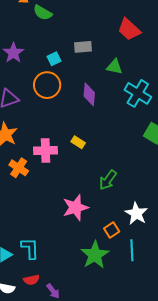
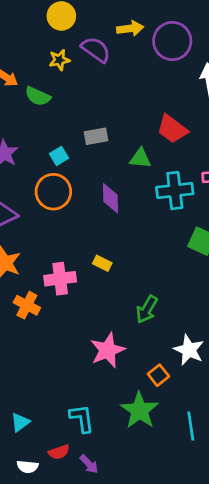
red trapezoid: (129, 29) -> (172, 129), moved
cyan cross: (138, 93) -> (175, 191), turned -32
cyan L-shape: (30, 248) -> (82, 418), moved
cyan line: (132, 250) -> (191, 426), moved

